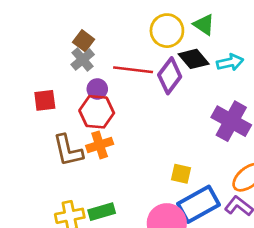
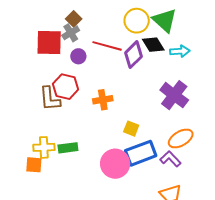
green triangle: (204, 25) -> (165, 20), size x1.5
red square: (45, 100) -> (49, 43), moved, size x1.6
red hexagon: (97, 112) -> (66, 87), moved
orange cross: (100, 145) -> (103, 100), moved

